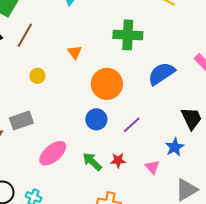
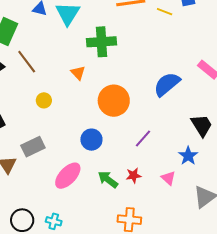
brown line: (25, 35) -> (27, 62), turned -60
green cross: (128, 35) -> (101, 42), moved
blue circle: (96, 119) -> (91, 140), moved

